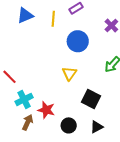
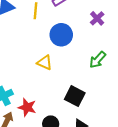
yellow triangle: (69, 73) -> (45, 63), moved, turned -42

